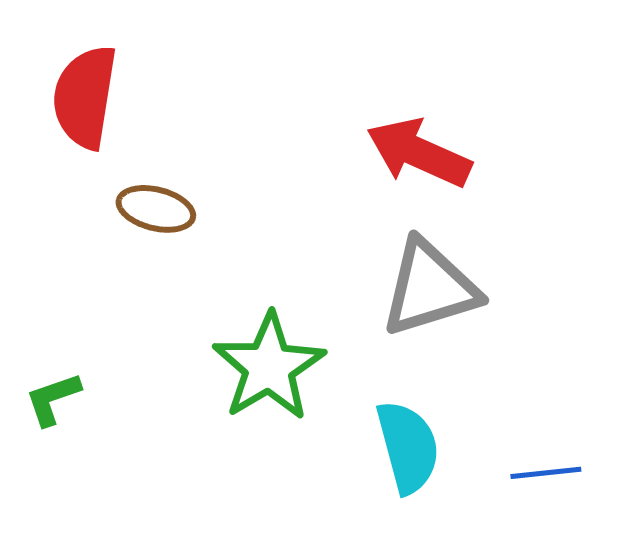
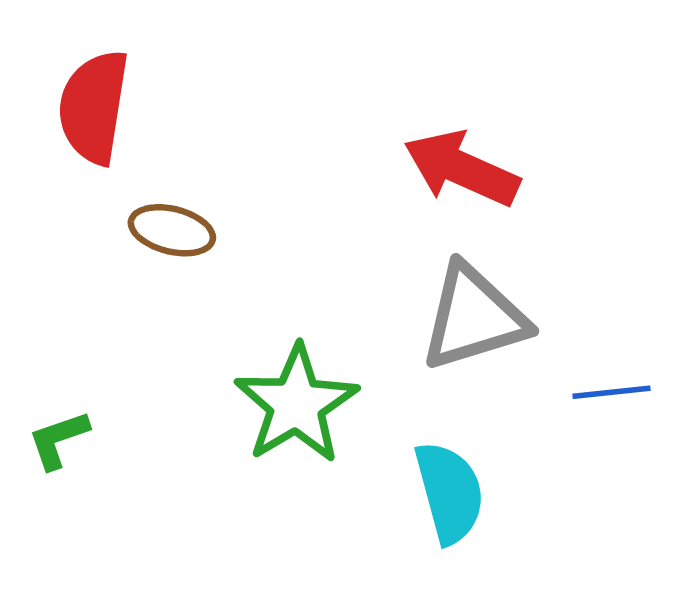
blue line: (546, 473) -> (611, 392), moved

